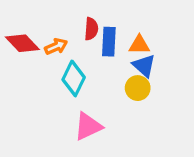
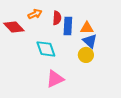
orange arrow: (56, 46) -> (35, 14), moved
cyan diamond: (74, 78) -> (46, 49), turned -45

